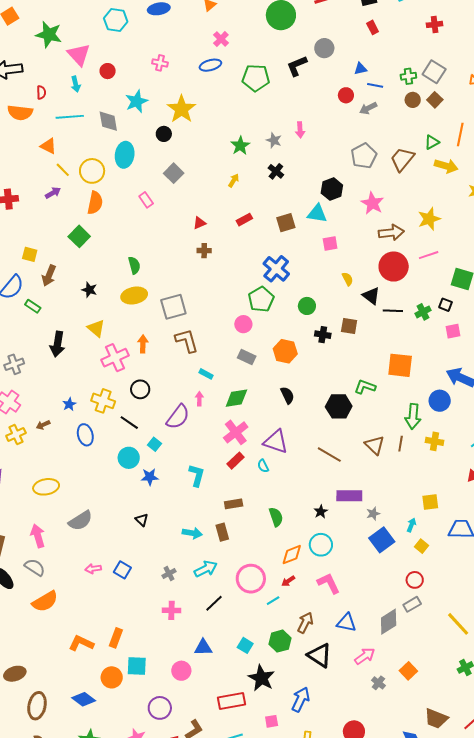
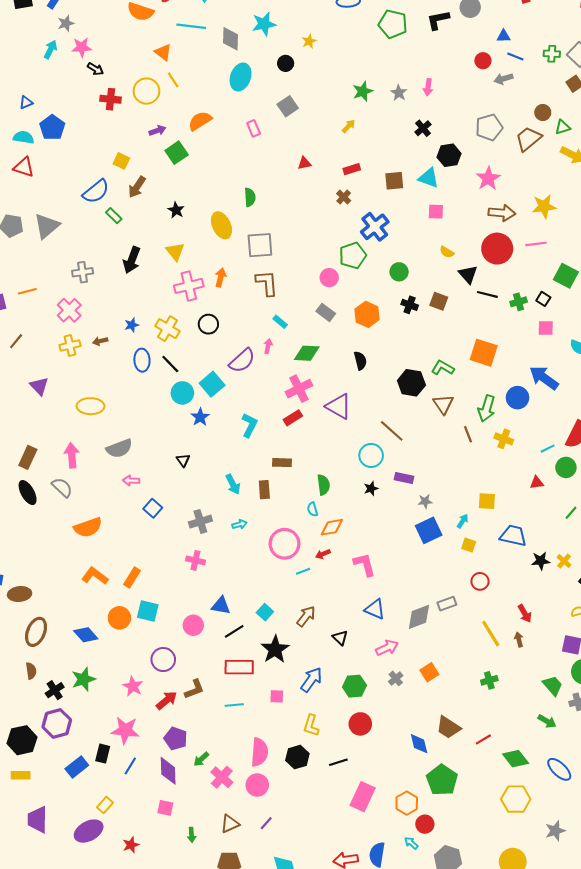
brown circle: (413, 100) -> (543, 112), moved
yellow star: (182, 109) -> (309, 41), size x0.5
yellow circle: (92, 171) -> (146, 91), moved
black cross: (276, 171) -> (423, 128), moved
purple arrow: (53, 193) -> (157, 131), moved
orange semicircle: (95, 203) -> (200, 121), turned -145
brown cross: (204, 251) -> (344, 197), moved, turned 32
green semicircle: (134, 265) -> (250, 197), moved
yellow semicircle: (348, 279) -> (447, 252), turned 136
yellow ellipse: (134, 295) -> (221, 225), turned 65
black line: (129, 423) -> (170, 364), moved
cyan square: (155, 444) -> (212, 384), size x1.6
brown line: (401, 444) -> (468, 434), turned -42
brown triangle: (375, 445) -> (443, 404), moved
cyan semicircle: (263, 466) -> (312, 509), moved
blue star: (150, 477) -> (200, 417), turned 30
purple rectangle: (349, 496) -> (404, 478), size x0.7
cyan arrow: (192, 533) -> (233, 484), turned 42
cyan circle: (321, 545) -> (371, 455), moved
yellow square: (421, 546) -> (469, 545), turned -32
pink arrow: (93, 569) -> (131, 481), moved
cyan arrow: (206, 569) -> (240, 524), size x0.6
gray cross: (169, 573) -> (200, 522), size x1.5
red circle: (415, 580) -> (480, 581), moved
orange semicircle: (45, 601) -> (88, 527), moved
black line: (214, 603) -> (234, 631), moved
brown arrow: (305, 623) -> (306, 616), moved
green hexagon: (280, 641) -> (354, 686), moved
black triangle: (319, 655) -> (340, 638), size x0.6

